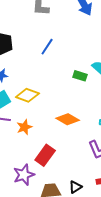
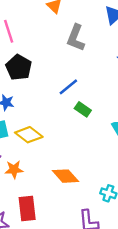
green rectangle: (80, 76) -> (83, 109), moved
red rectangle: (45, 155) -> (27, 209), turned -60

